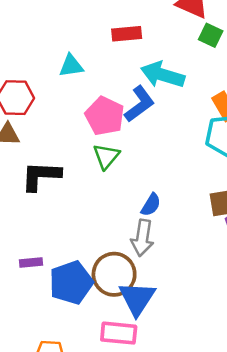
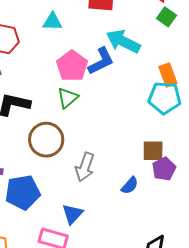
blue semicircle: (151, 205) -> (130, 186), moved
brown circle: (114, 274) -> (46, 140), moved
blue triangle: (137, 298) -> (72, 214), size x0.7

